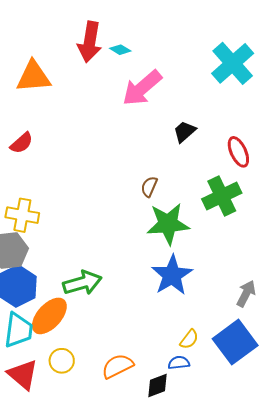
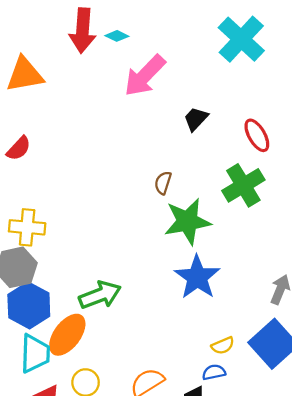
yellow semicircle: (189, 339) -> (223, 346), turned 35

